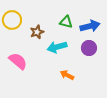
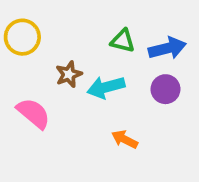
brown star: (37, 32) -> (69, 74), moved

